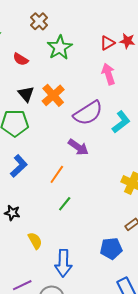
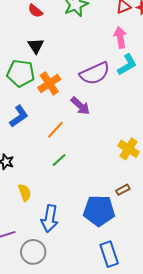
orange cross: (53, 95) -> (49, 83), moved
cyan L-shape: (121, 122) -> (127, 65), moved
blue pentagon: (111, 248) -> (99, 211), size x1.4

